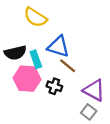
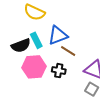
blue triangle: (58, 47) -> (58, 35), turned -30
cyan rectangle: (36, 59) -> (36, 40), moved

